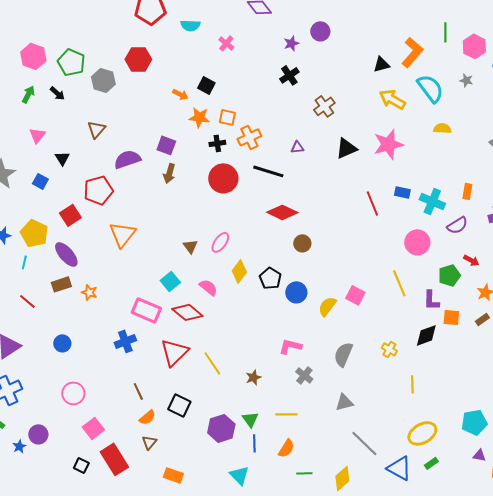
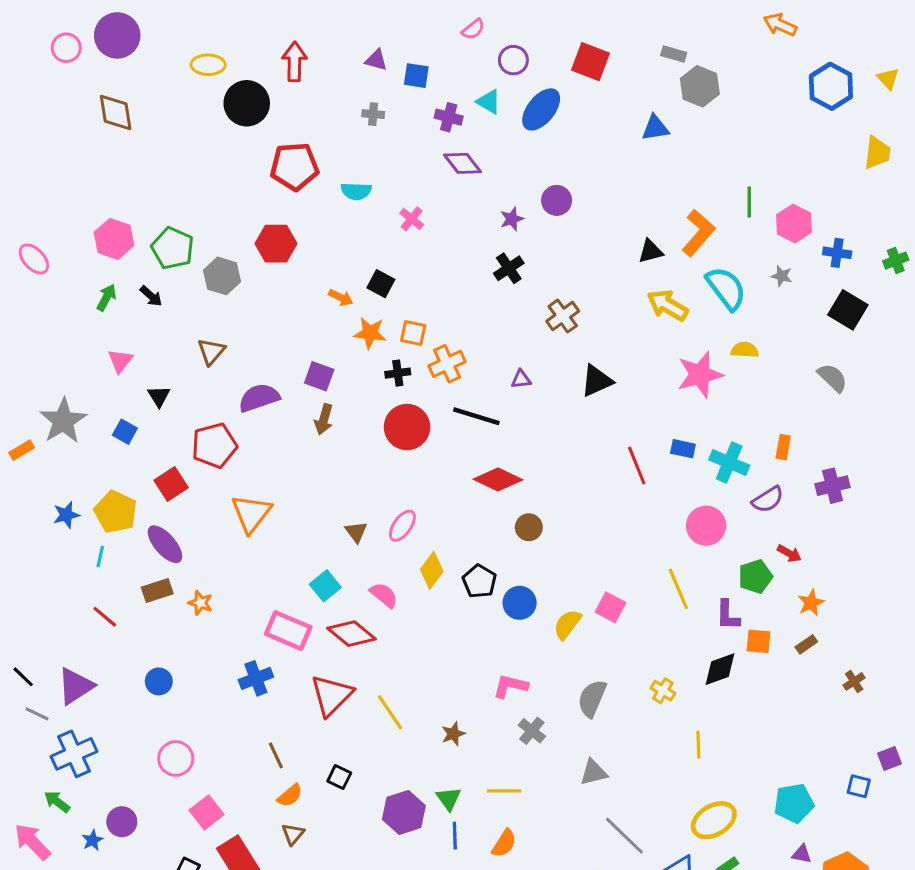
pink star: (388, 144) -> (700, 375), moved
black square: (179, 405) -> (339, 777), size x0.7

